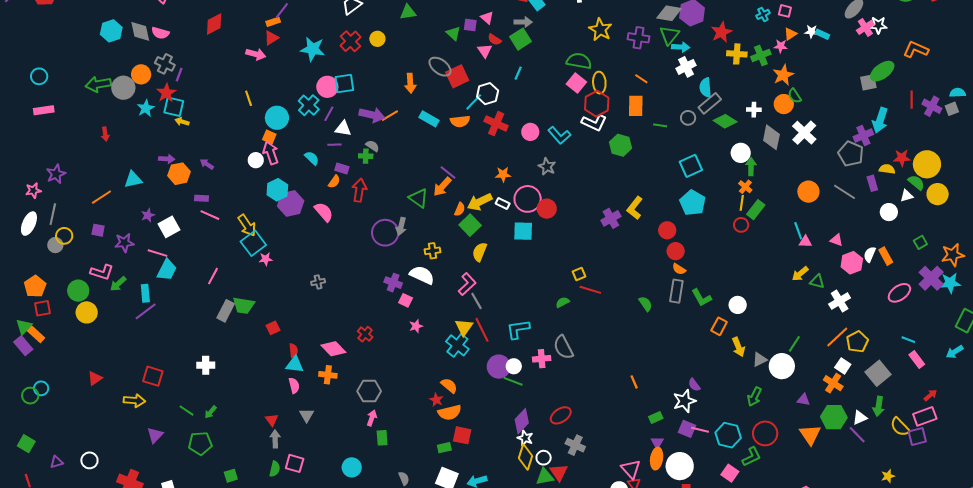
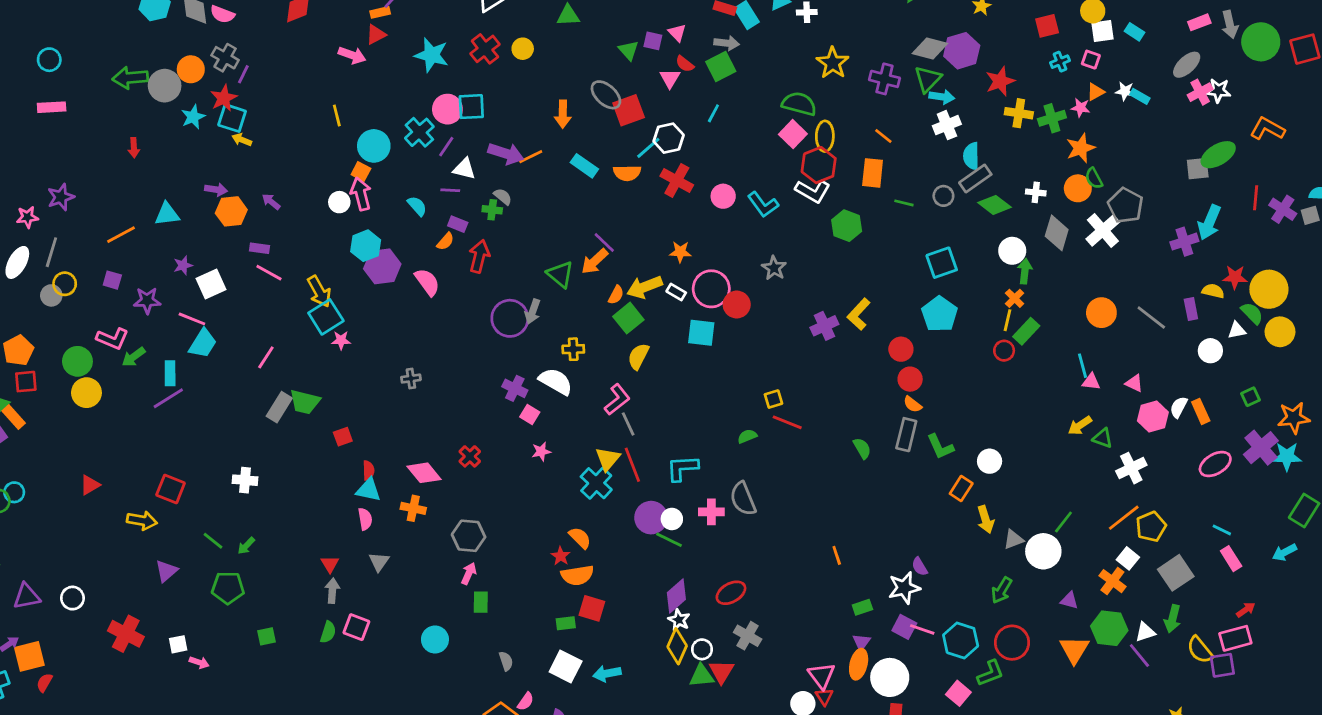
gray pentagon: (851, 154) -> (1125, 206), moved
gray star: (547, 167) -> (774, 268), moved
purple triangle: (57, 462) -> (27, 596), size x1.5

